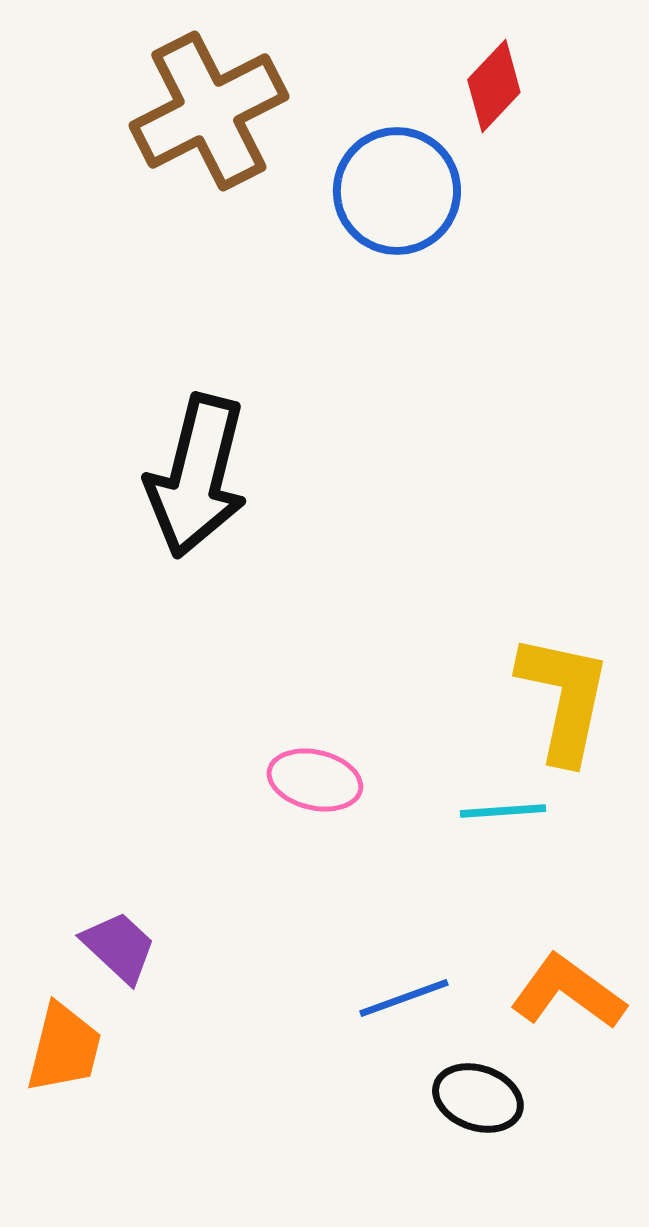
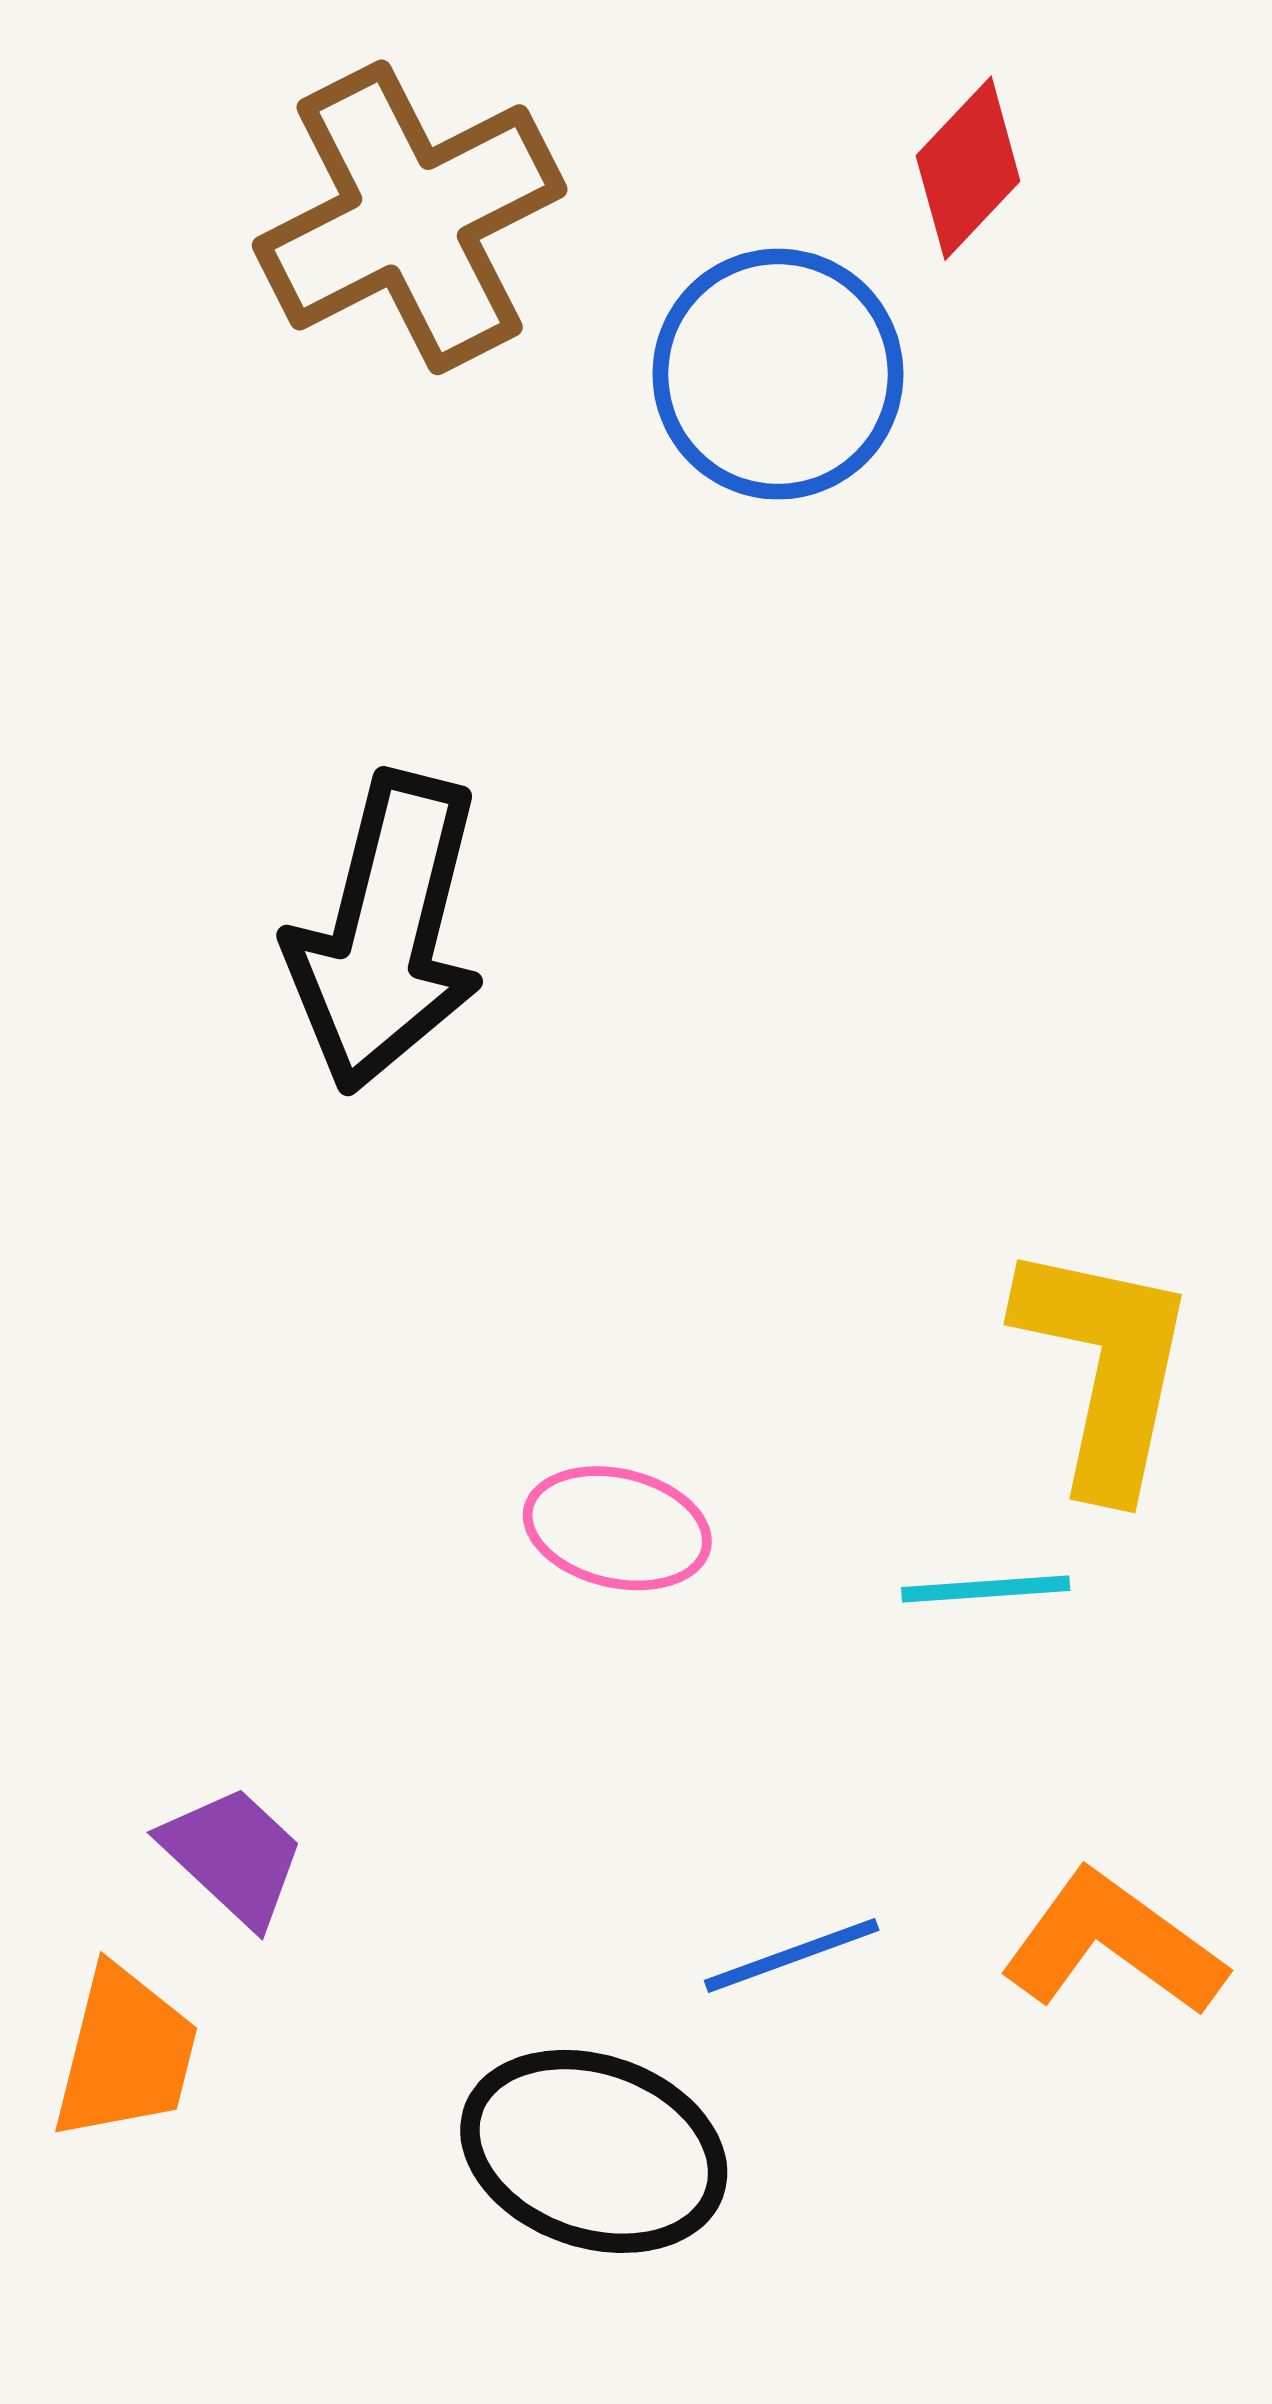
black ellipse: (478, 1098) -> (594, 2151), moved, size x1.5

